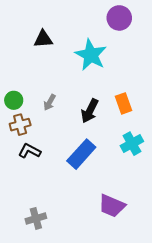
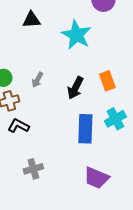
blue rectangle: (81, 154) -> (85, 129), moved, turned -40
gray cross: (36, 218) -> (33, 169), moved

